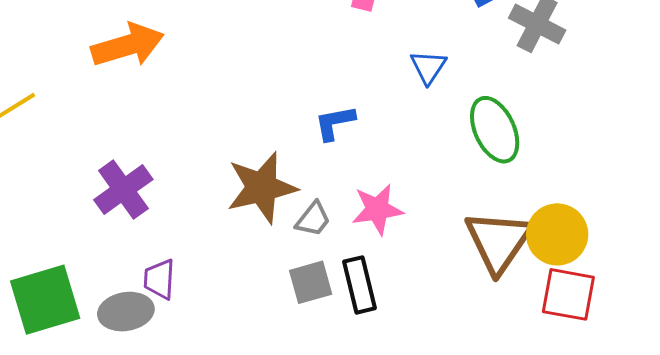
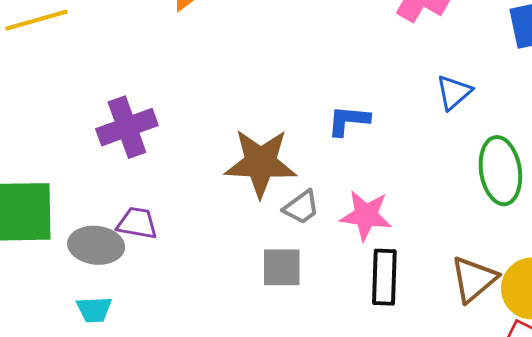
brown triangle: (499, 241) -> (474, 279), size x0.7
purple trapezoid: (159, 279) -> (137, 223), turned 81
black rectangle: (360, 285) -> (384, 277), moved

